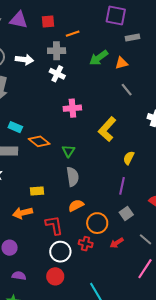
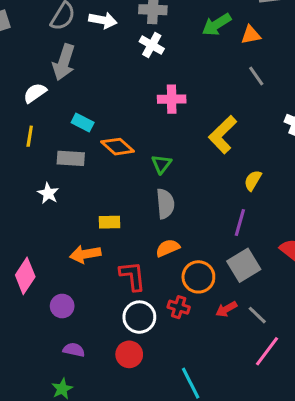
gray square: (126, 214) -> (244, 265), size x1.5
gray line: (146, 239) -> (257, 315), moved

